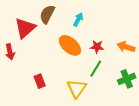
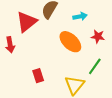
cyan arrow: (78, 19) -> (80, 16), turned 48
red star: (97, 47) -> (98, 37), moved

